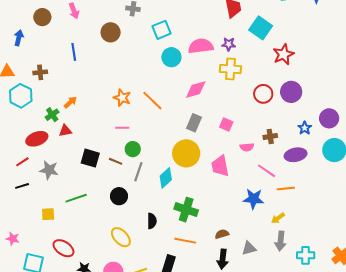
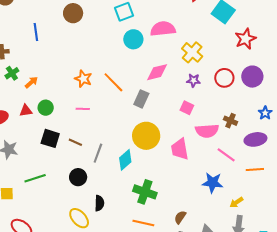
purple star: (229, 44) -> (193, 80), moved
yellow cross: (230, 69) -> (192, 52), turned 35
green cross: (52, 115) -> (12, 73), moved
gray rectangle: (194, 123) -> (141, 99), moved
brown cross: (270, 136) -> (230, 121), turned 32
pink semicircle: (247, 147) -> (207, 131), size x1.6
green circle: (133, 149) -> (46, 108), moved
orange line: (286, 189) -> (255, 169), moved
black semicircle: (152, 221) -> (99, 203), moved
brown semicircle: (222, 234) -> (180, 217), turned -40

